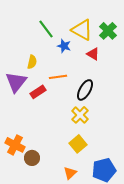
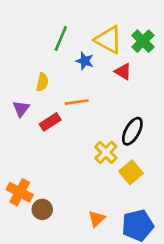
green line: (46, 29) -> (61, 38), turned 60
purple triangle: (16, 82) -> (21, 109), size x0.6
black ellipse: (85, 90) -> (132, 131), moved
yellow square: (78, 144) -> (131, 172), moved
orange triangle: (70, 173) -> (97, 219), moved

